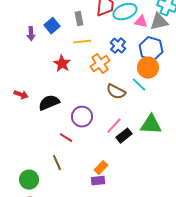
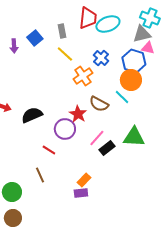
pink triangle: (141, 22) -> (148, 48), moved
yellow line: (82, 42) -> (65, 54), turned 48
red star: (62, 64) -> (78, 114), moved

